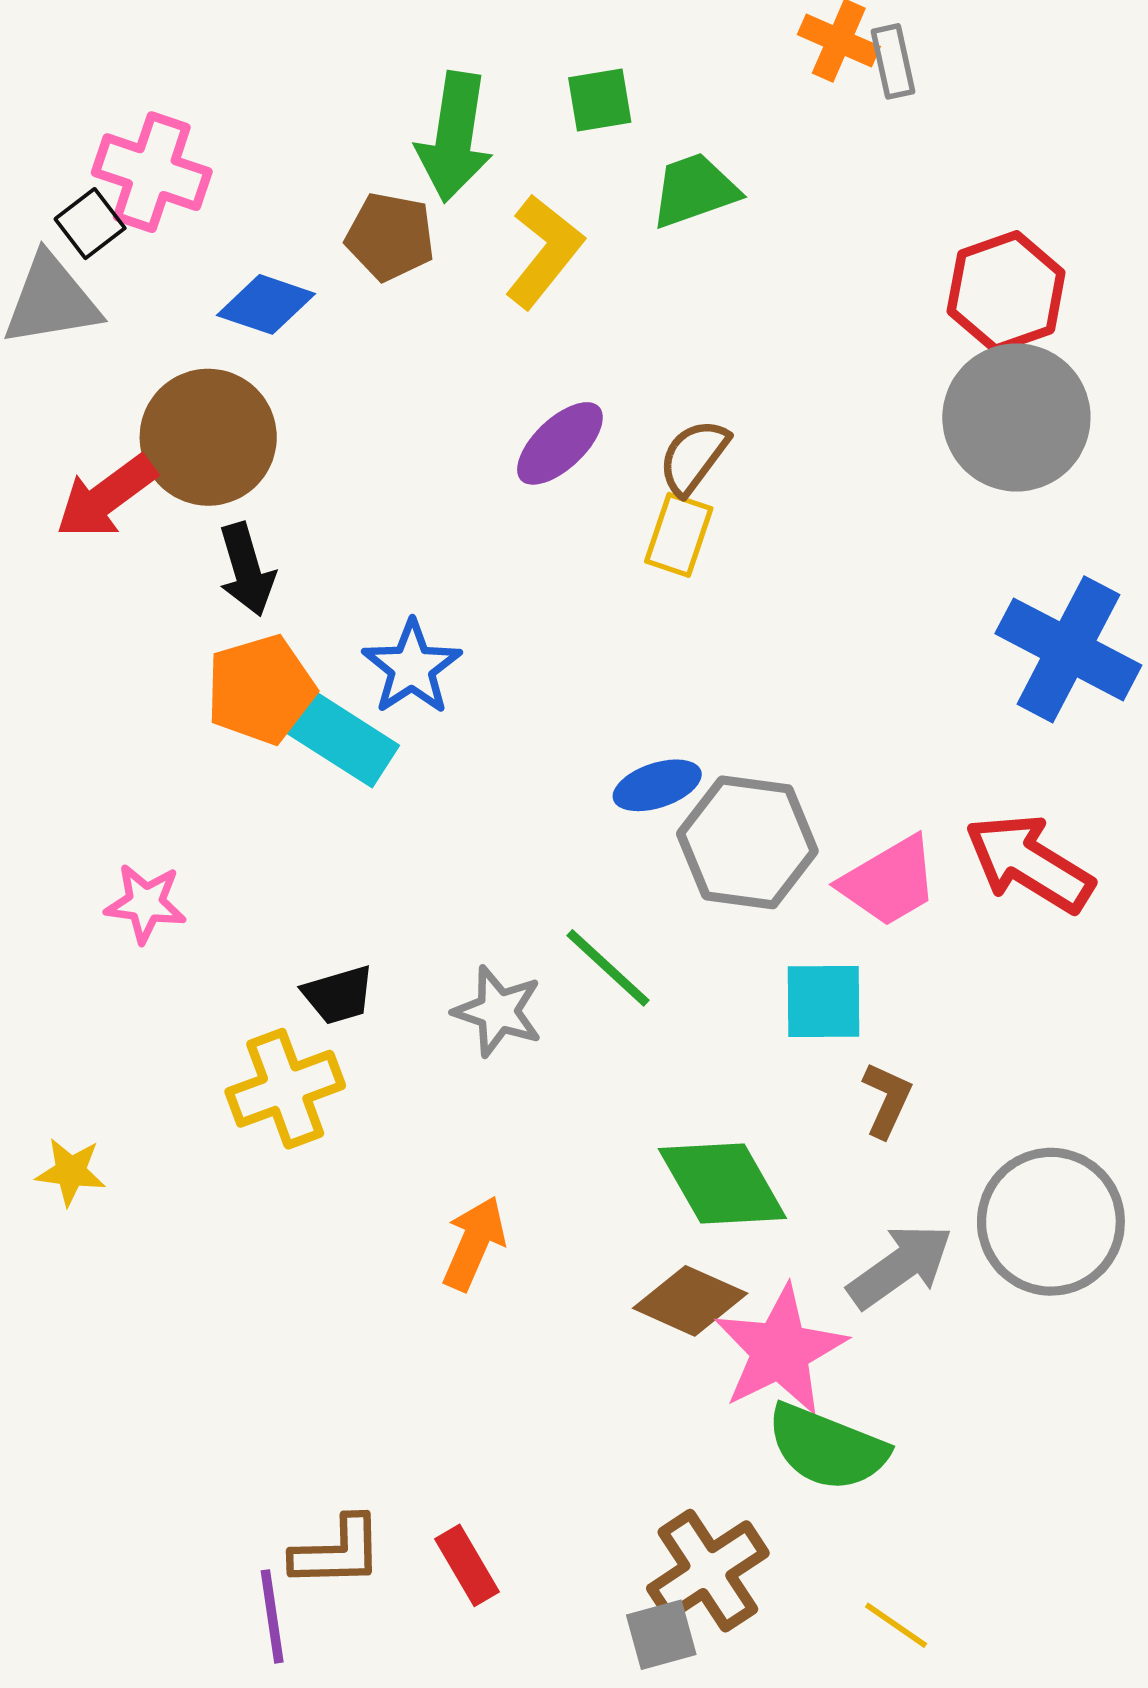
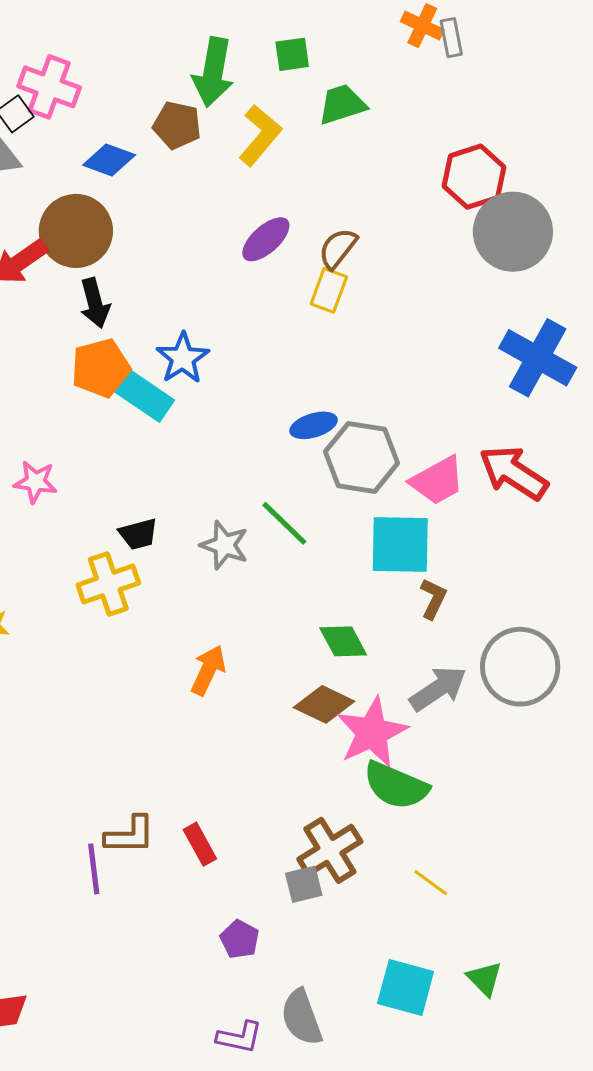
red hexagon: (1006, 292) -> (474, 177), moved
cyan square: (823, 1001) -> (400, 545), size x1.4
green diamond: (722, 1183) -> (343, 641), size x0.7

